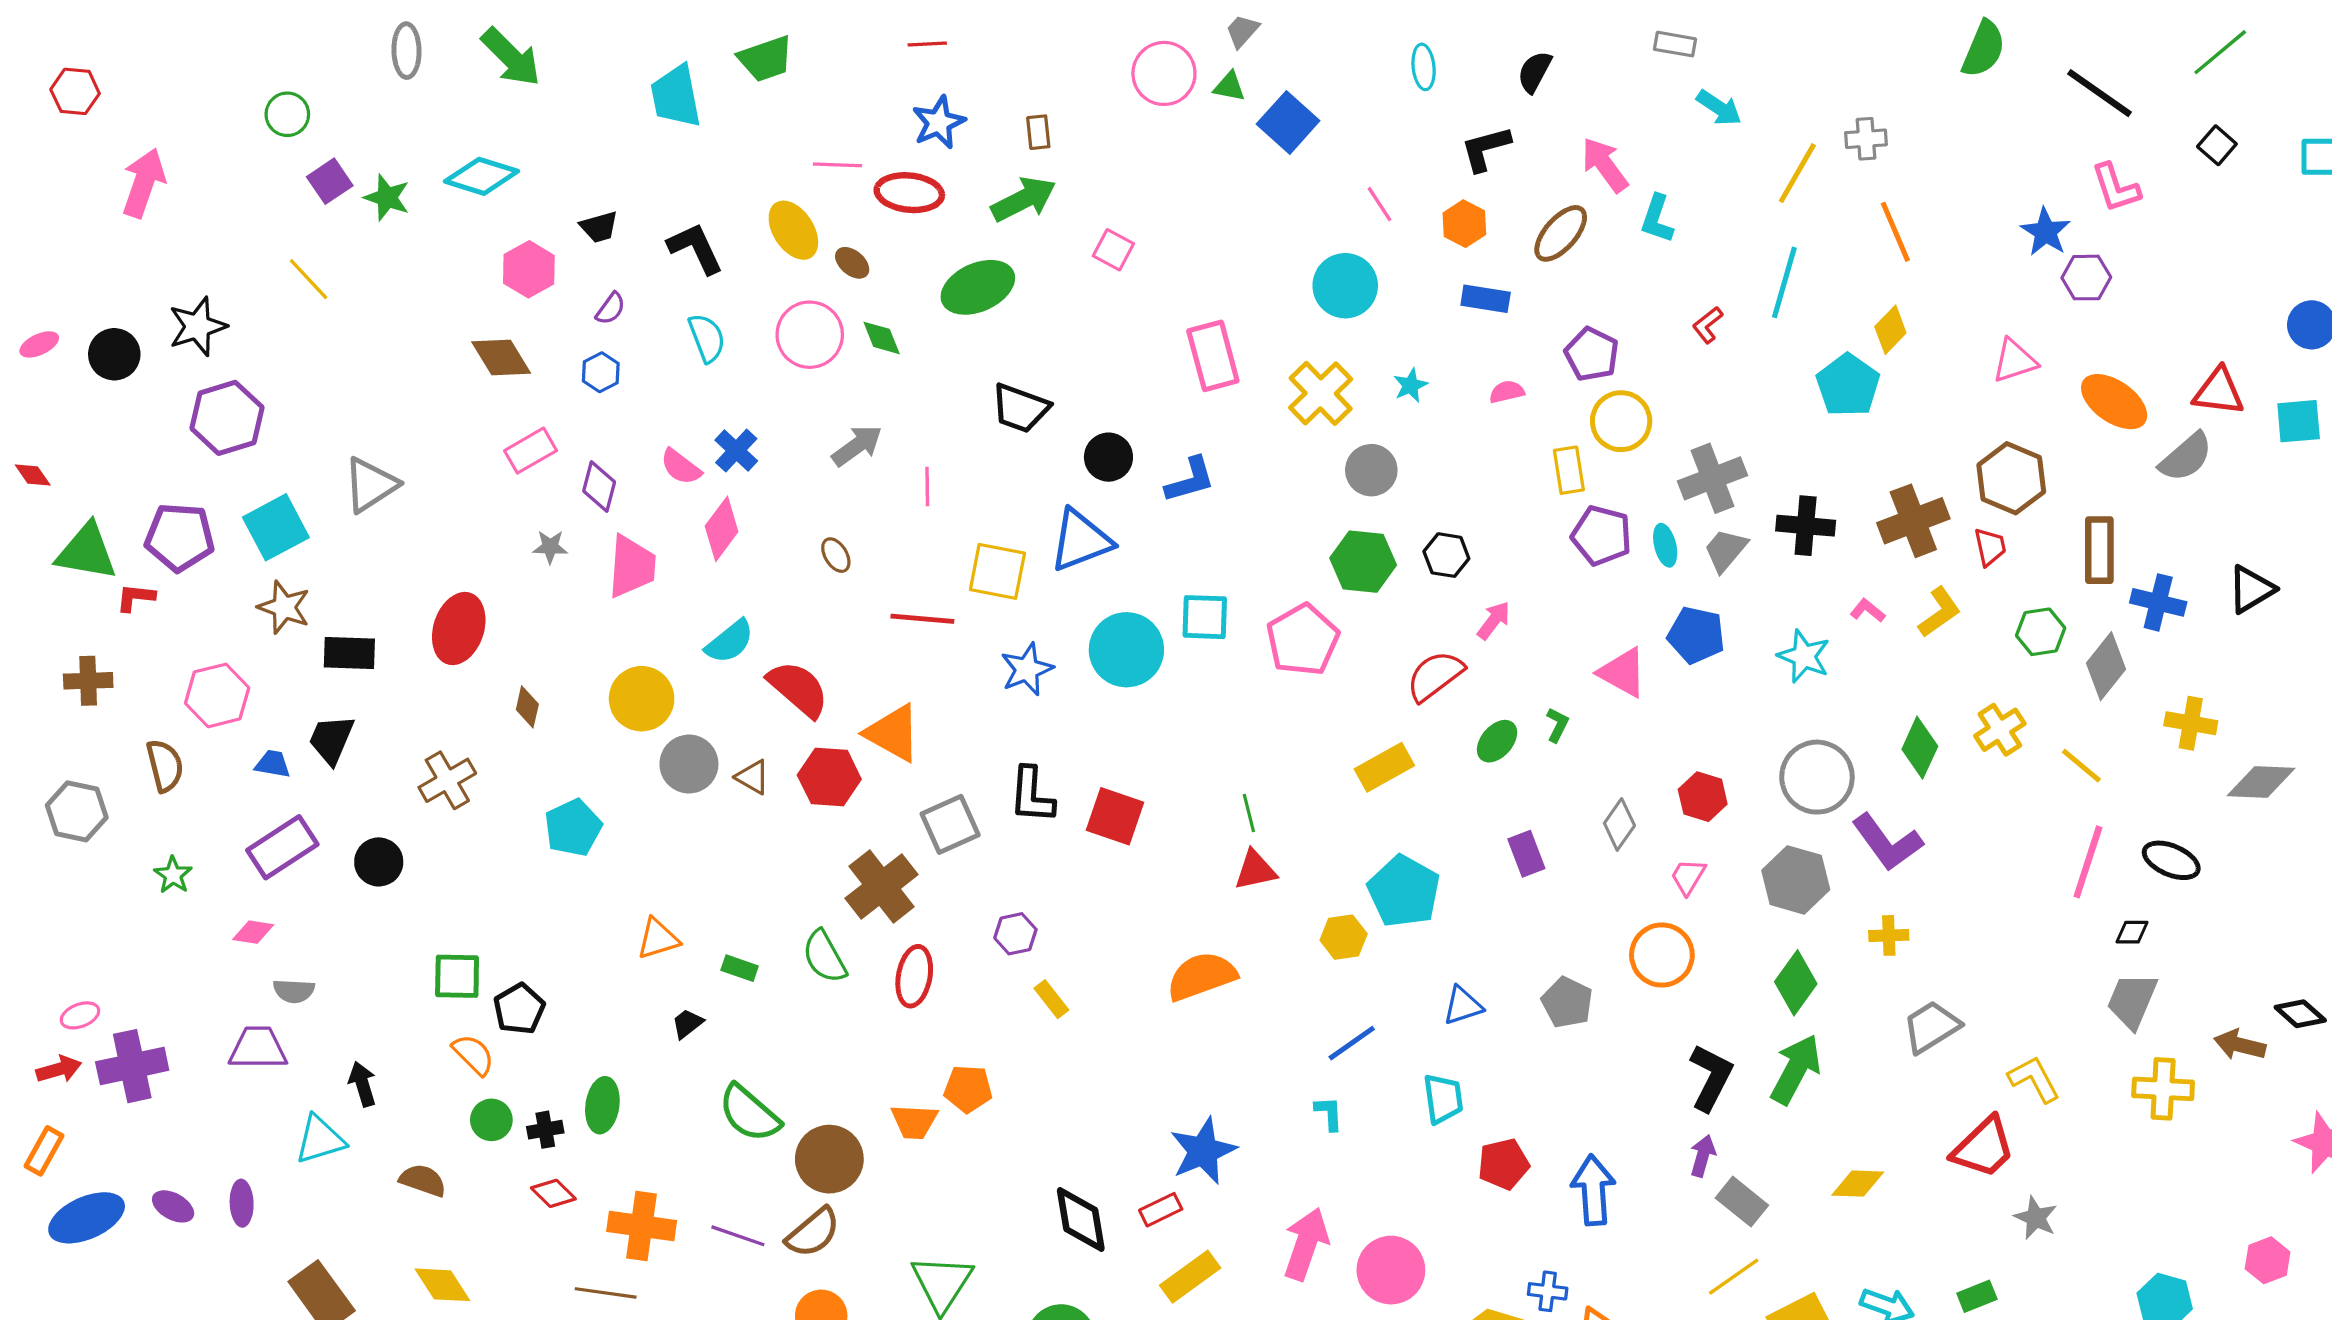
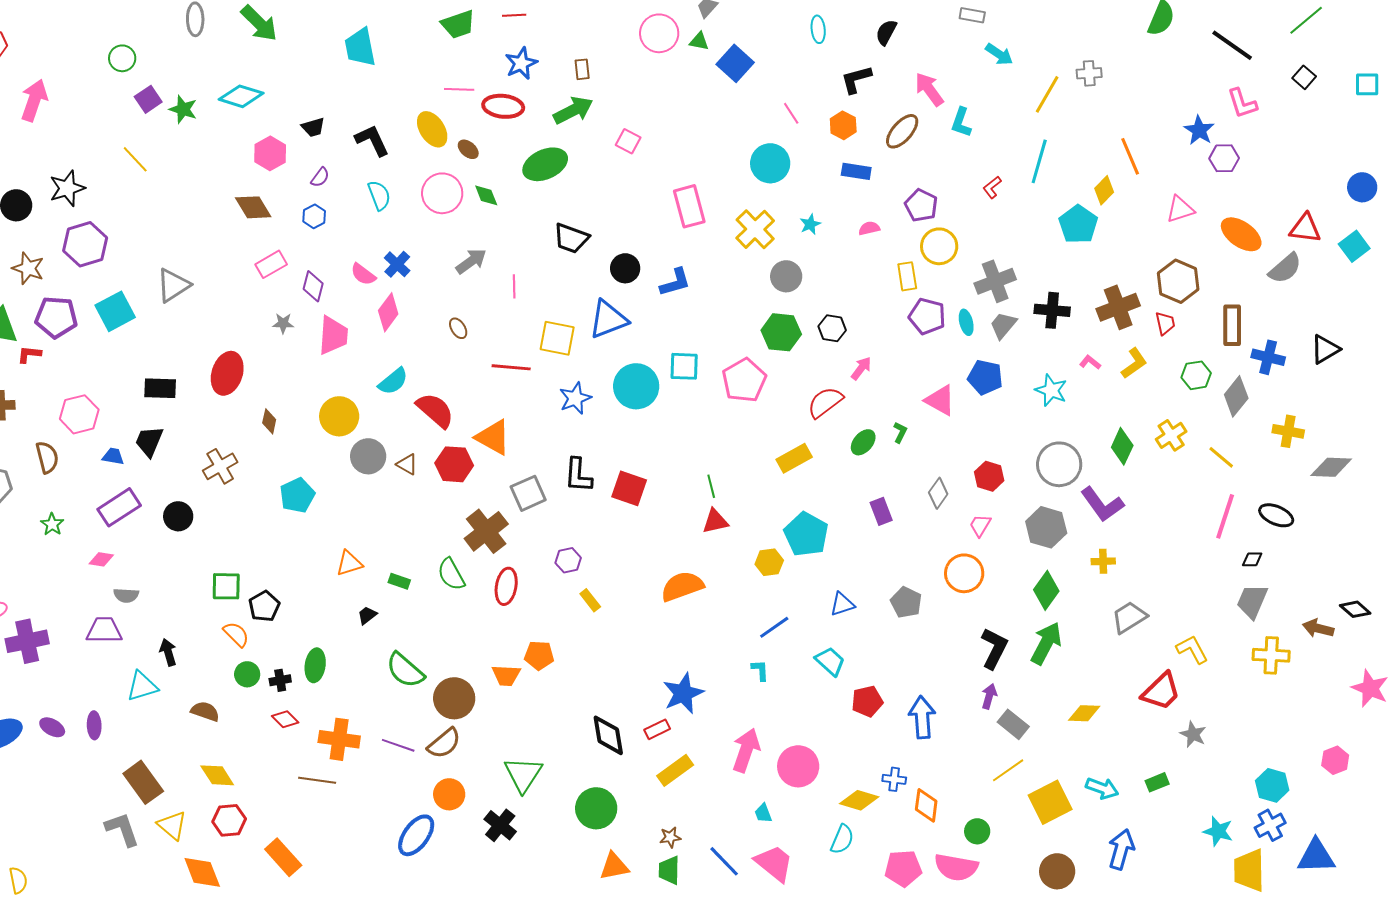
green trapezoid: (766, 59) -> (458, 24), moved
orange line: (1895, 232) -> (1130, 156), moved
cyan square: (2299, 421) -> (1354, 246), turned -32
brown star: (284, 607) -> (28, 268), moved
cyan trapezoid: (1443, 1099) -> (830, 661), turned -40

